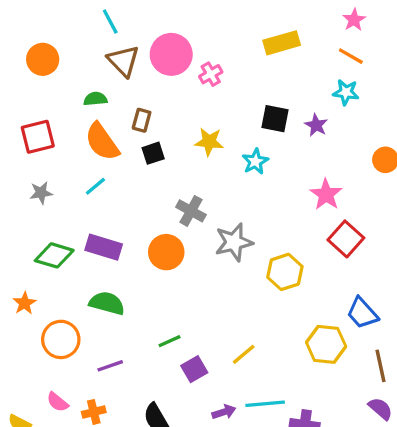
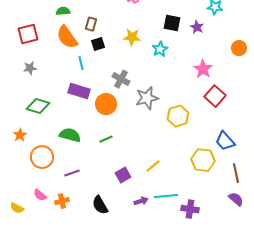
cyan line: (95, 186) -> (81, 63), moved, turned -64
purple rectangle: (104, 247) -> (79, 91), moved
green line: (170, 341) -> (106, 139), moved

